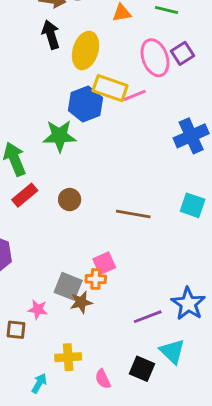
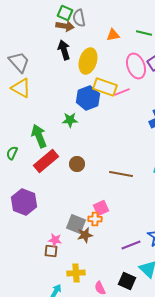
green star: (59, 136) -> (70, 120), size x0.7
red rectangle: (25, 195) -> (46, 161), size x1.4
brown square: (16, 330) -> (51, 251), moved

